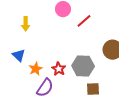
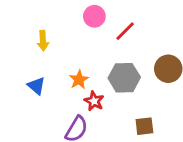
gray hexagon: (83, 66) -> (124, 78), moved
orange star: (36, 69) -> (79, 80), moved

